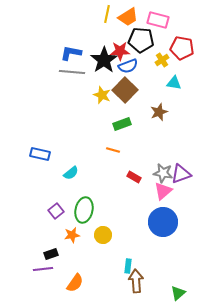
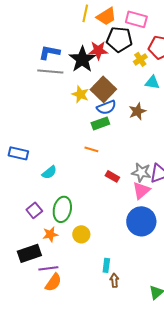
blue semicircle: (128, 66) -> (106, 107), moved
black rectangle: (51, 254) -> (29, 253), size x1.6
purple line: (43, 269) -> (48, 268), moved
brown arrow: (136, 281) -> (114, 280), size x0.6

